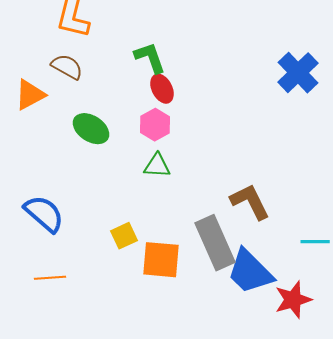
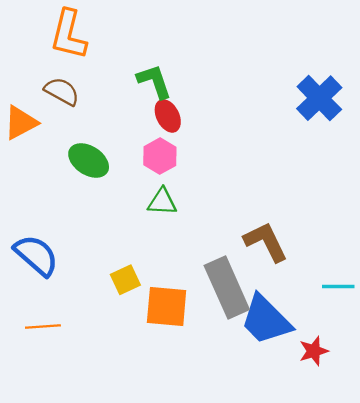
red star: (293, 300) -> (314, 351), size x0.7

